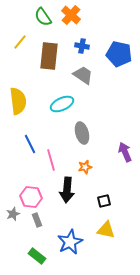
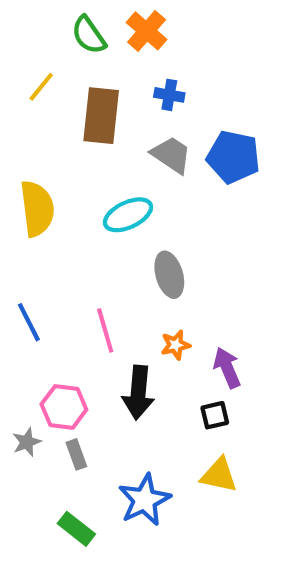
blue pentagon: (119, 54) -> (233, 157), moved
blue line: (30, 144) -> (29, 322), moved
purple arrow: (125, 152) -> (227, 368), moved

